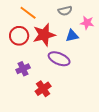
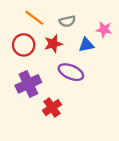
gray semicircle: (65, 11) -> (67, 21), moved
red star: (44, 35) -> (53, 44), size x0.7
purple cross: (23, 69) -> (28, 84), size x1.5

